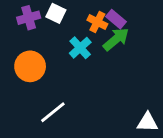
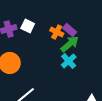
cyan cross: (80, 48) -> (69, 61), moved

